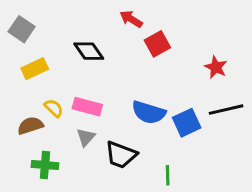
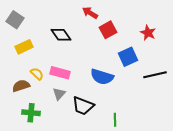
red star: (216, 67) -> (148, 33), moved
blue square: (187, 123) -> (128, 57), moved

